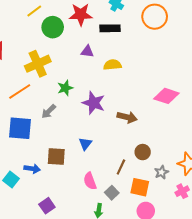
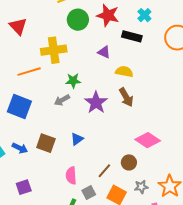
pink diamond: (166, 96) -> (148, 140), moved
gray arrow: (49, 111) -> (62, 100), moved
brown arrow: (127, 117) -> (126, 97), moved, turned 30

